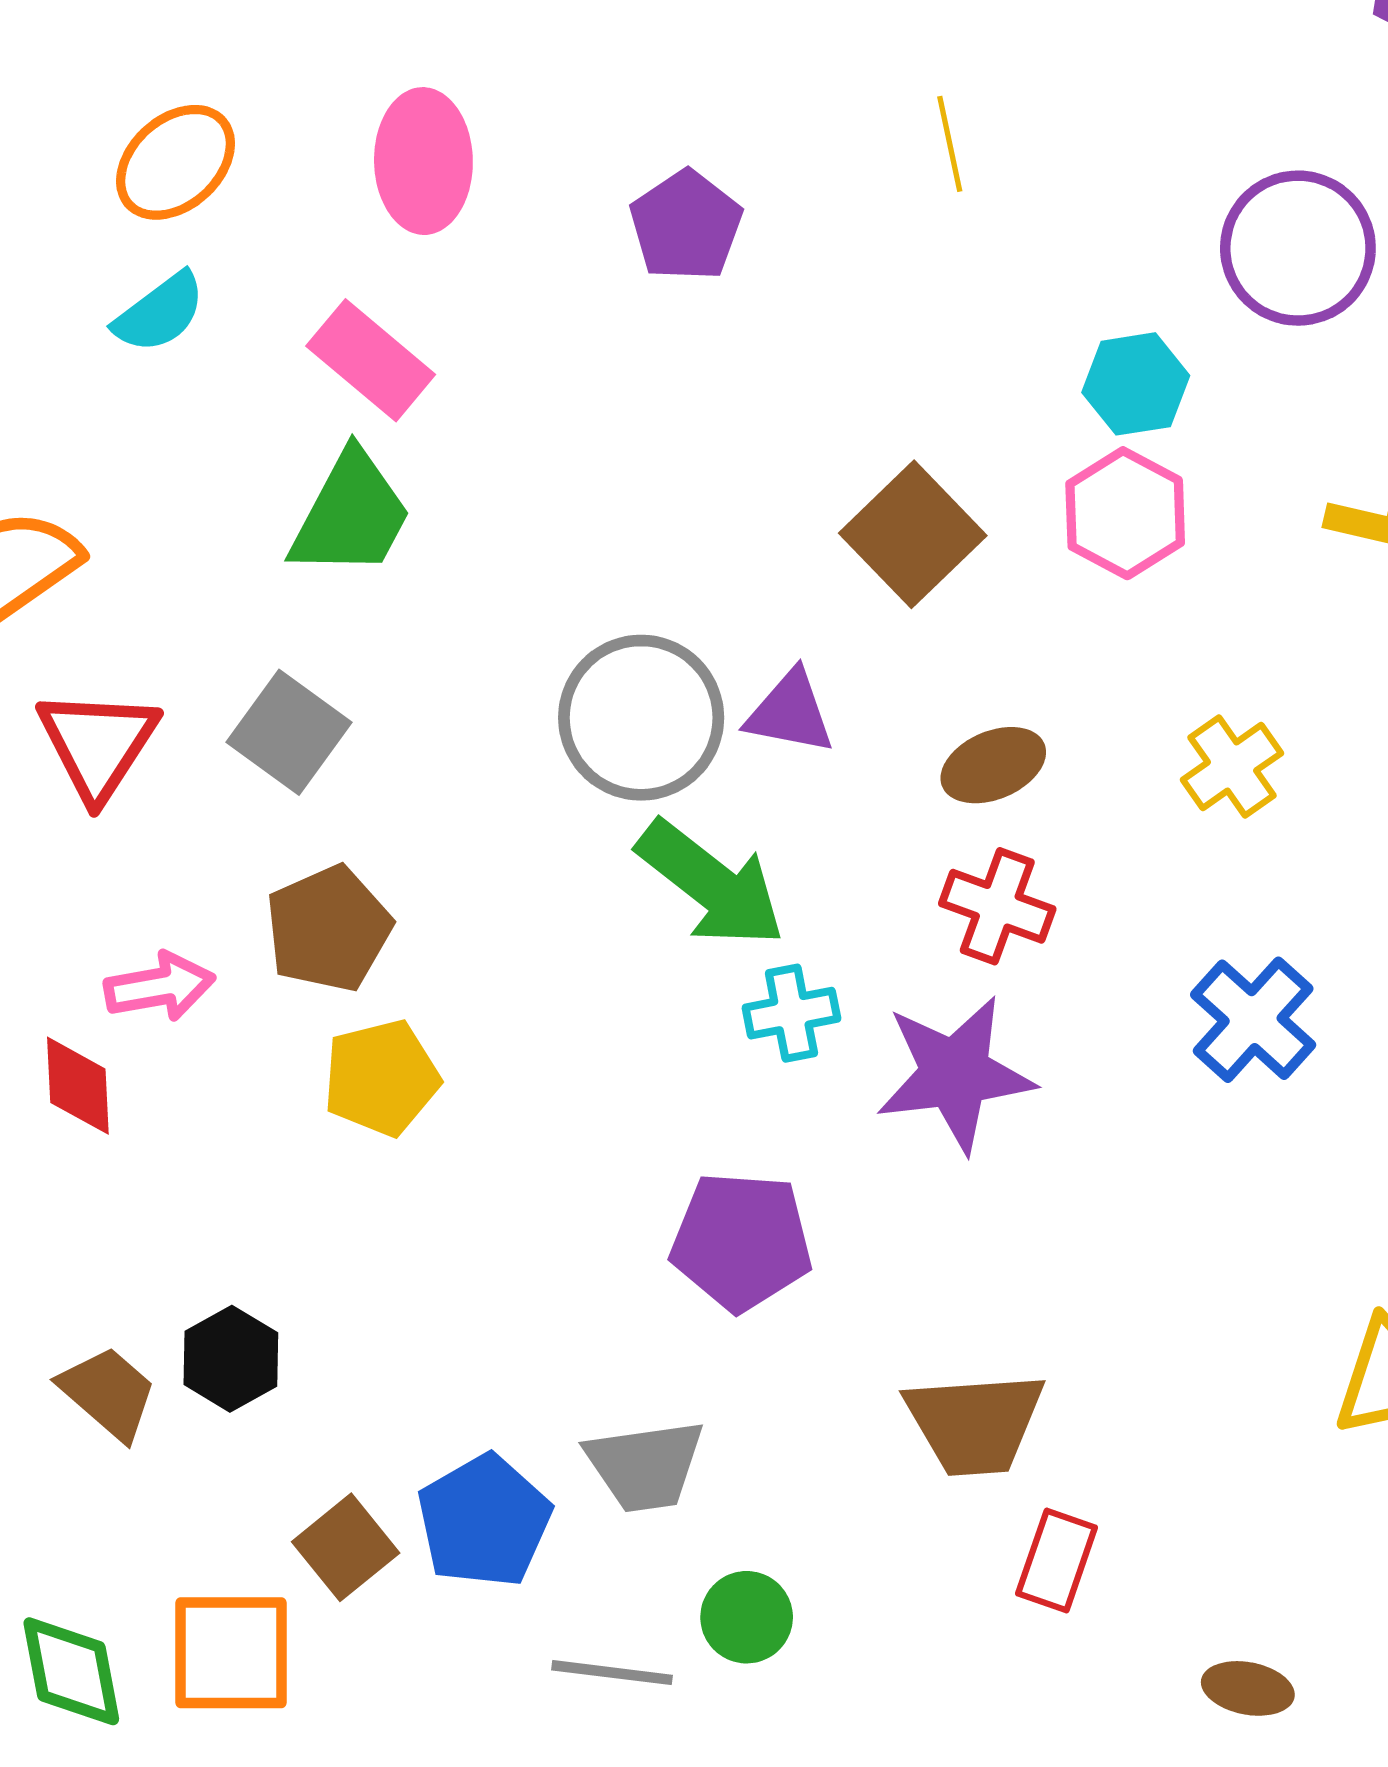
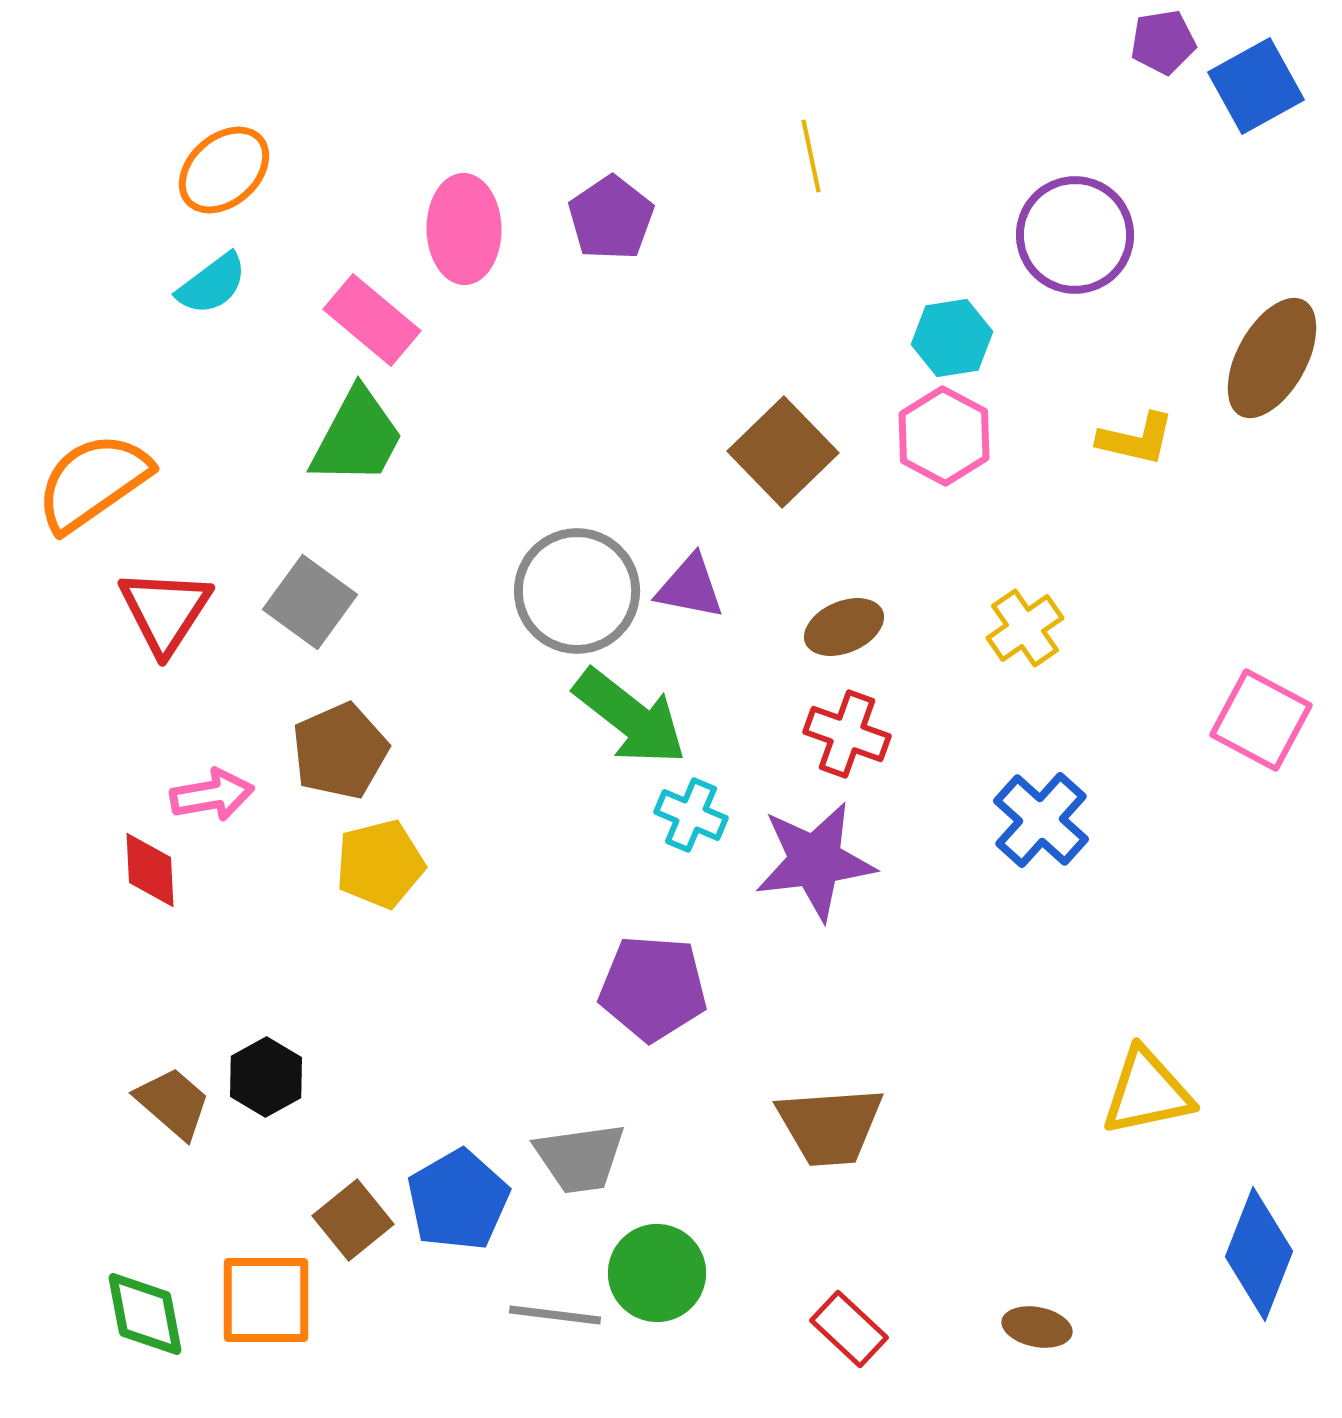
pink ellipse: (423, 161) -> (464, 229), moved
cyan cross: (791, 1013) -> (691, 815), turned 34
red rectangle: (1057, 1561) -> (849, 1329), moved, turned -66
green circle: (747, 1617) -> (657, 1273), size x1.4

